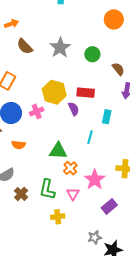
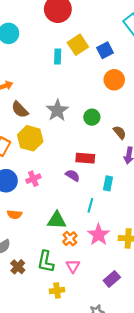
yellow hexagon: (54, 92) -> (30, 138), moved
purple semicircle: (74, 109) -> (73, 175), turned -32
pink star: (95, 180) -> (99, 235), moved

